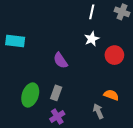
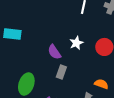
white star: (92, 39) -> (76, 43), moved
gray rectangle: (56, 93) -> (61, 72), moved

